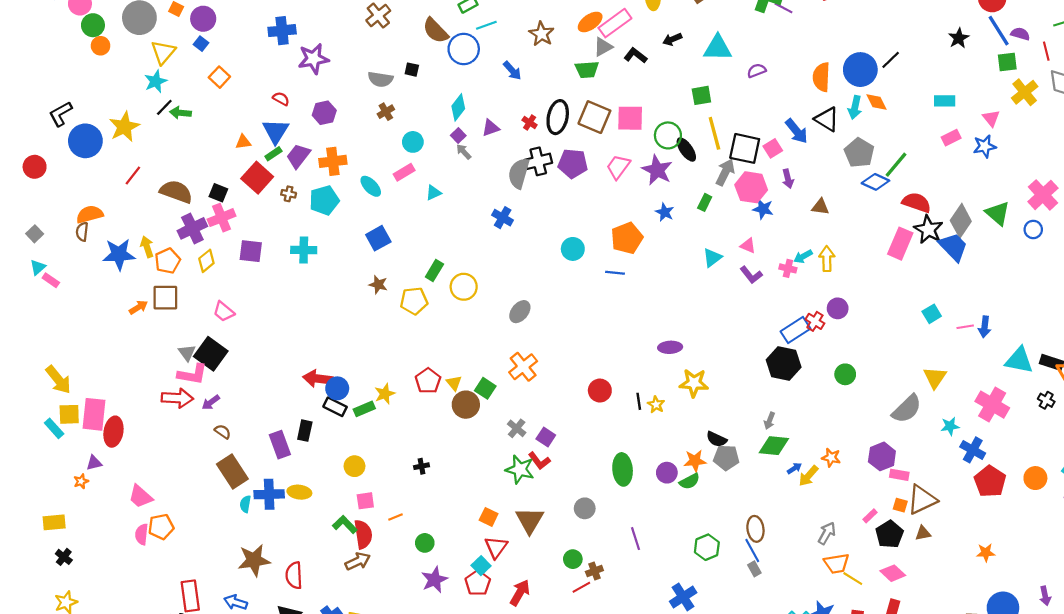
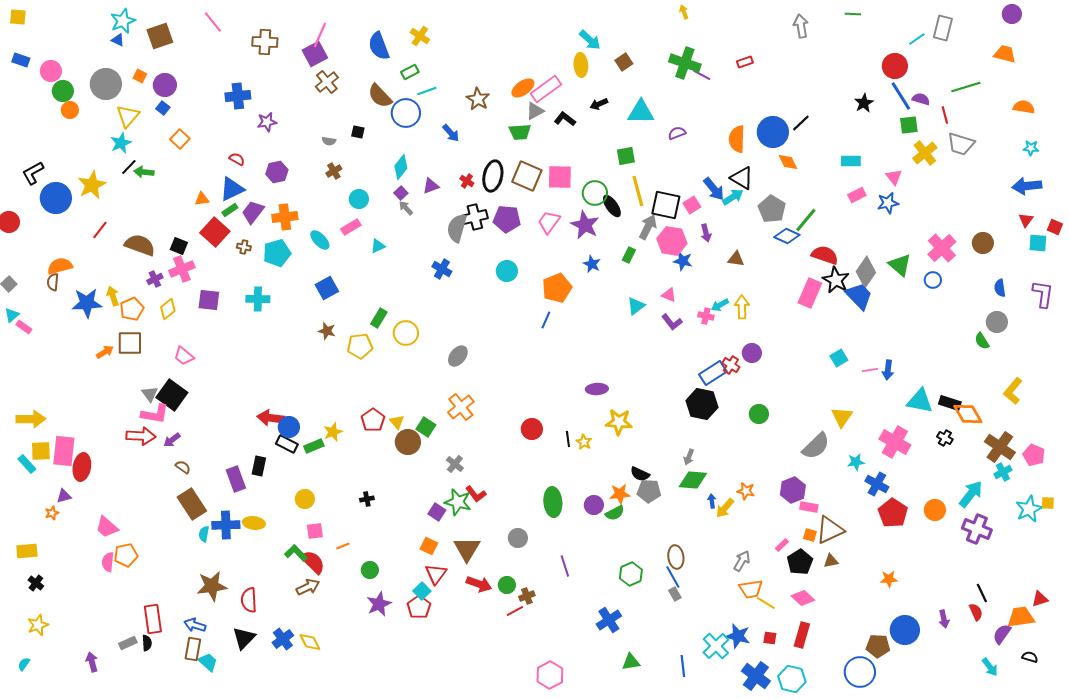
purple star: (313, 59) -> (267, 122), size x0.7
gray semicircle: (380, 79) -> (329, 141), size x0.6
cyan arrow: (855, 107) -> (733, 197), moved, turned -135
blue triangle: (276, 131) -> (232, 189), turned 32
purple cross: (192, 228) -> (155, 279), size x0.6
cyan circle: (573, 249) -> (507, 271), moved
blue line: (615, 273) -> (546, 320), turned -72
yellow arrow: (58, 380) -> (31, 419), turned -52
purple square: (546, 437) -> (437, 512), moved
blue arrow: (794, 468) -> (712, 501), turned -64
red semicircle: (363, 534) -> (313, 562), turned -36
red arrow: (520, 593) -> (479, 584), moved, turned 80

